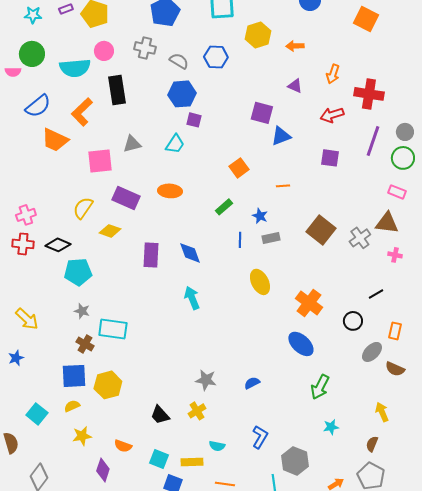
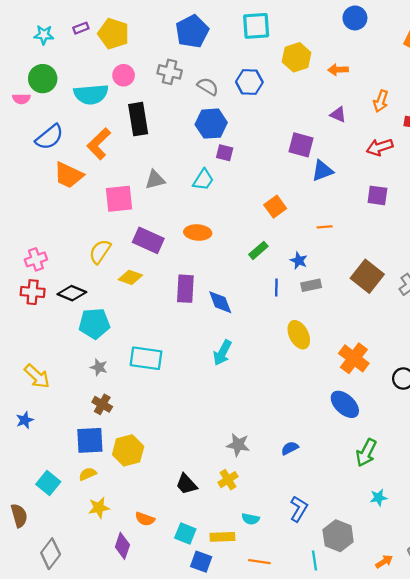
purple rectangle: (151, 255) -> (185, 289), moved
cyan arrow: (192, 298) -> (222, 353), turned -130
cyan rectangle: (113, 329) -> (146, 358), moved

